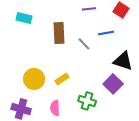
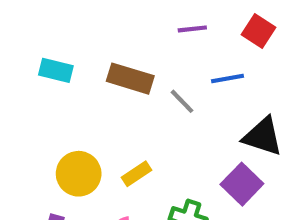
cyan rectangle: (24, 18) -> (56, 70), moved
brown rectangle: (59, 33) -> (130, 79), turned -70

